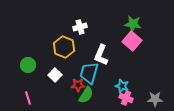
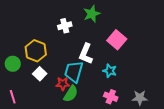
green star: (133, 24) -> (92, 14), moved, turned -30
yellow hexagon: (64, 47) -> (36, 51), moved
cyan star: (122, 86) -> (110, 71), moved

